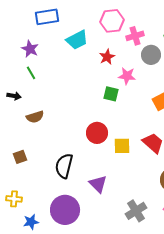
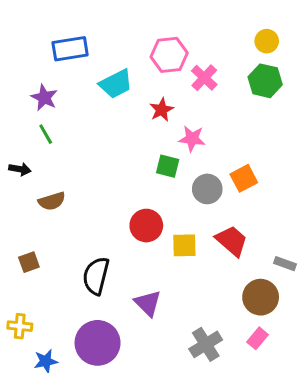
pink cross: (135, 36) -> (204, 78), turned -30
gray circle: (151, 55) -> (207, 189), moved

